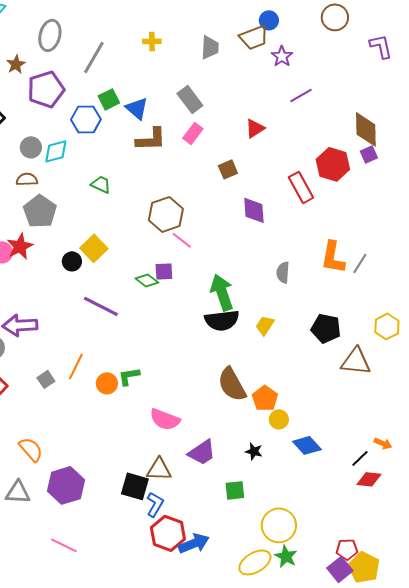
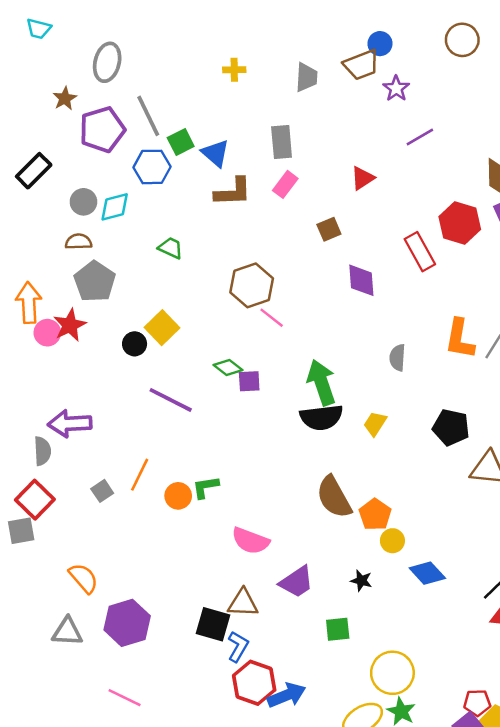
gray line: (94, 57) -> (148, 116), moved, turned -56
gray rectangle: (190, 99) -> (282, 142), turned 32
purple square: (164, 271) -> (249, 381), moved

